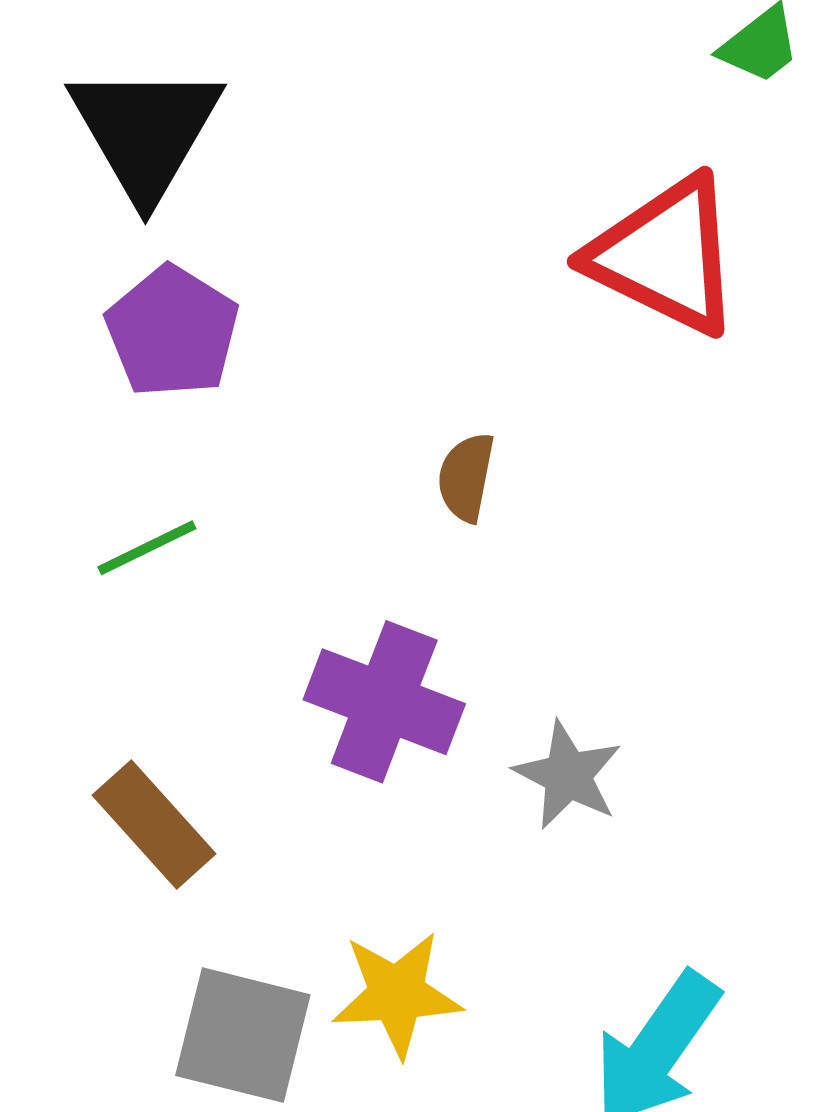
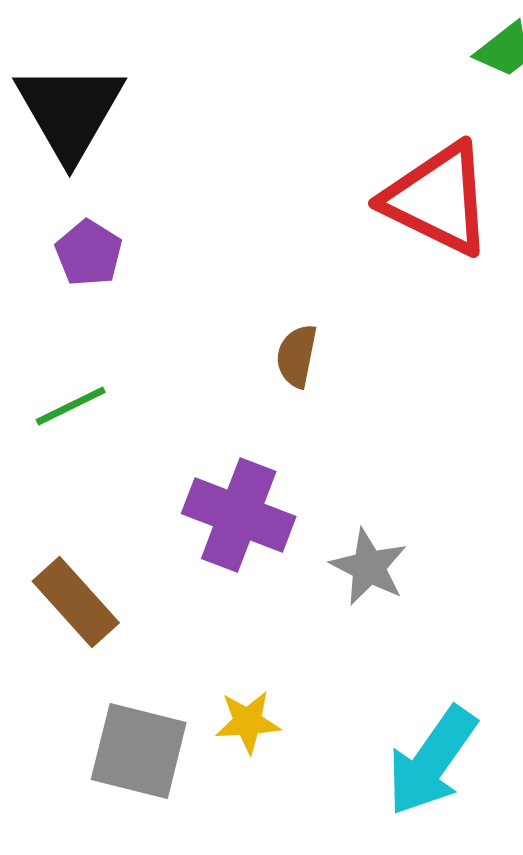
purple pentagon: (172, 332) -> (89, 253), size x0.7
yellow star: (397, 994) -> (248, 722), size x0.7

